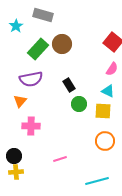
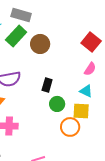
green rectangle: (38, 49) -> (16, 36), moved
black rectangle: (69, 85) -> (47, 85), turned 48
orange circle: (105, 141) -> (70, 127), moved

